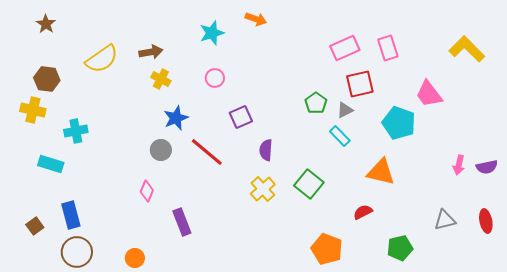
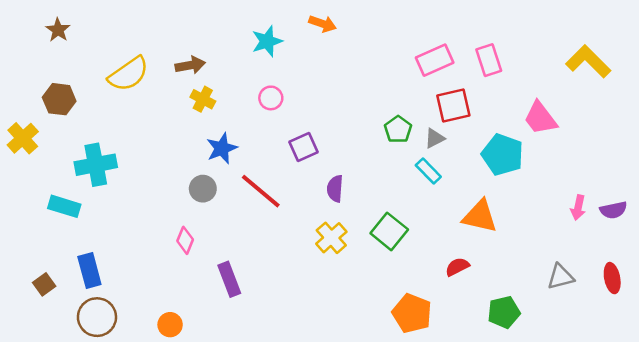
yellow cross: (33, 110) -> (23, 138), moved, turned 35
cyan cross: (76, 131) -> (96, 165), size x1.4

